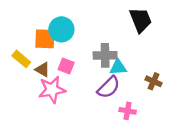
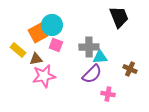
orange square: (45, 39) -> (38, 33), turned -30
pink square: (66, 66) -> (56, 45), moved
brown triangle: (43, 70) -> (36, 59), turned -40

